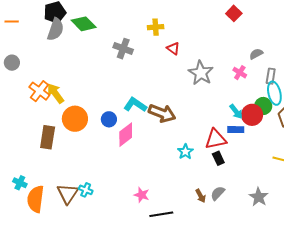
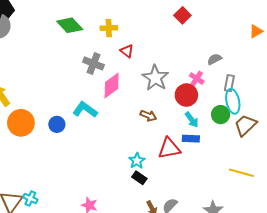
red square: (234, 13) -> (182, 15), moved
green diamond: (84, 24) -> (70, 25), moved
gray cross: (123, 49) -> (93, 63), moved
brown arrow: (162, 113) -> (148, 116), moved, size x0.6
red circle: (252, 115) -> (186, 95), moved
pink diamond: (126, 135) -> (112, 85), moved
black rectangle: (218, 158) -> (139, 178), moved, turned -32

